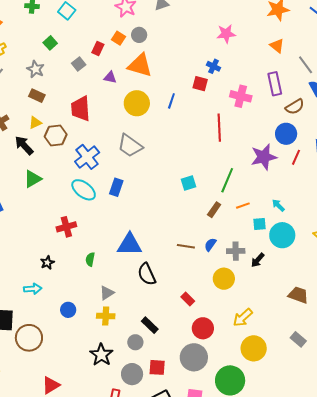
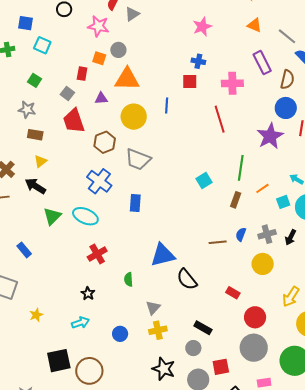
brown semicircle: (295, 107) -> (287, 80), turned -30
red trapezoid: (81, 109) -> (74, 121), moved
brown hexagon: (56, 136) -> (105, 142), moved
cyan ellipse: (84, 190) -> (85, 216), moved

